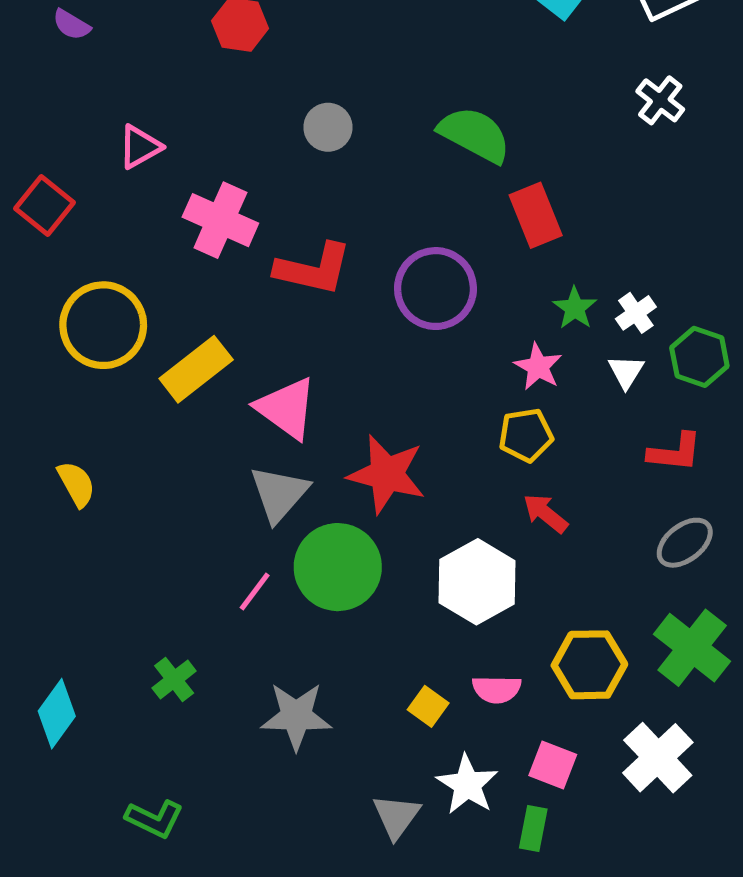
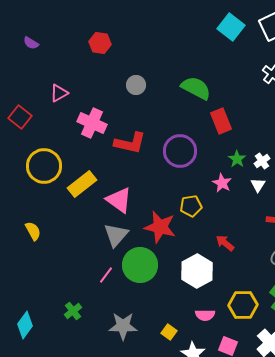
yellow pentagon: (526, 435) -> (191, 206), moved
yellow square: (428, 706) -> (169, 332), moved

